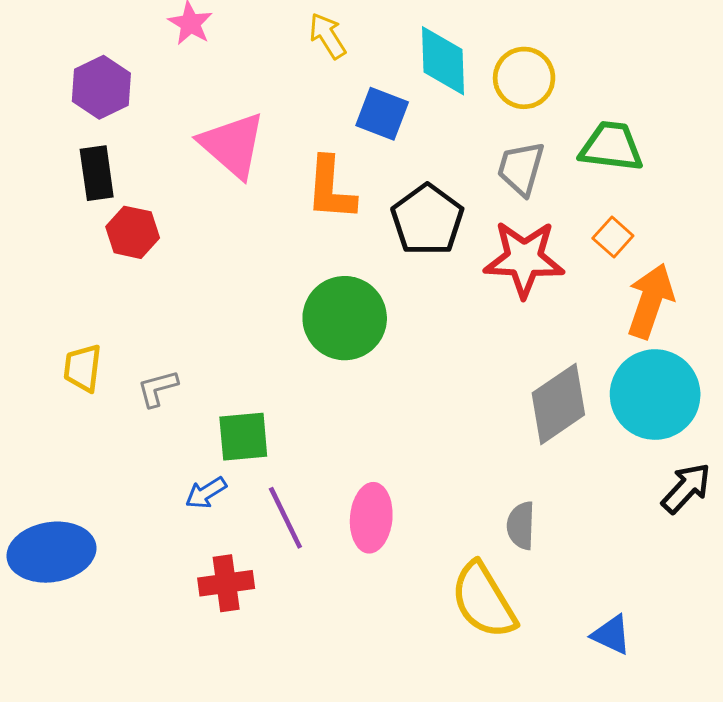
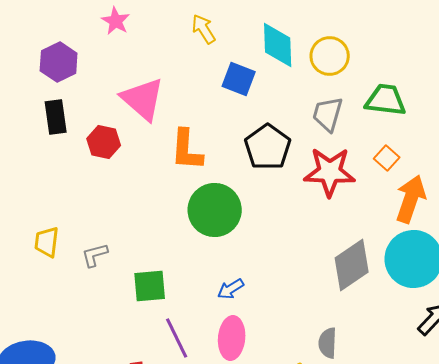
orange L-shape: (331, 189) -> (187, 150), moved
red hexagon: (133, 232) -> (104, 142), moved
blue arrow: (206, 493) -> (231, 289), moved

